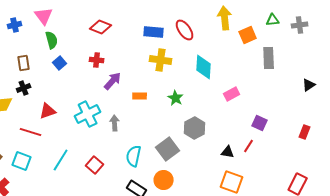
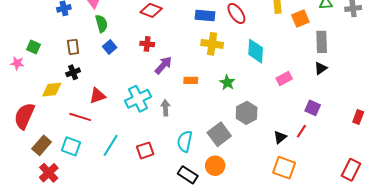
black triangle: (309, 85) -> (321, 68), moved
black triangle: (228, 152) -> (280, 137), turned -48
red square: (95, 165) -> (145, 150), turned 30

